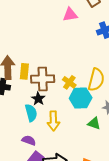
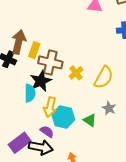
cyan hexagon: (81, 98) -> (63, 117), moved
black star: (38, 99) -> (41, 81), size x1.5
purple semicircle: (29, 140) -> (47, 132), moved

